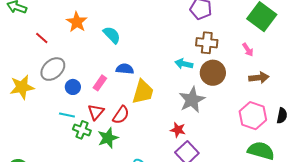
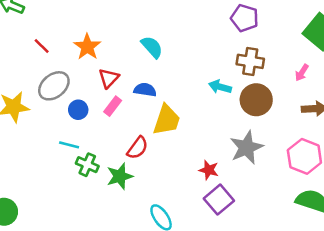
orange star: (77, 22) -> (87, 47), moved
cyan semicircle: (112, 35) -> (152, 47), moved
pink arrow: (248, 50) -> (302, 73), turned 64
gray star: (192, 100) -> (246, 148), moved
red triangle: (96, 112) -> (109, 78), moved

